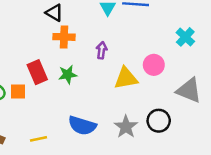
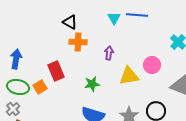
green star: (68, 75) -> (92, 84), moved
orange square: (18, 92) -> (40, 87), turned -32

